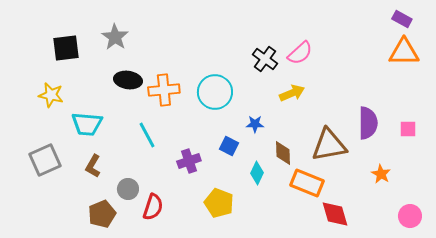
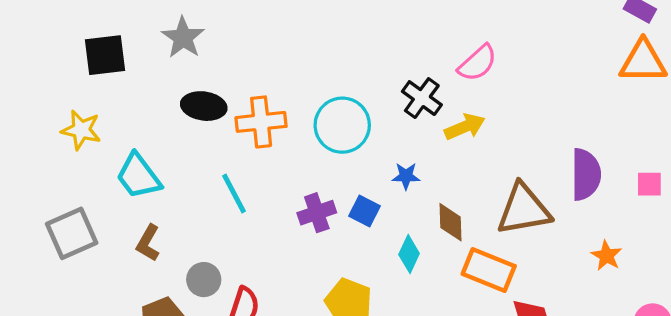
black cross: (265, 59) -> (422, 98), moved
cyan trapezoid: (87, 124) -> (138, 176), turned 48
purple cross: (189, 161) -> (317, 213), moved

